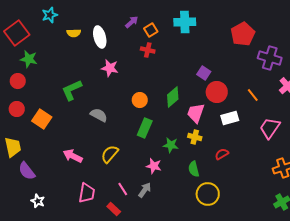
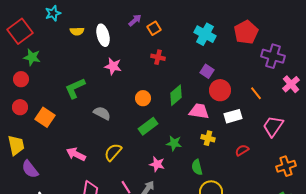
cyan cross: (185, 22) -> (205, 34), moved, turned 30
red cross: (148, 50) -> (158, 57), moved
pink trapezoid: (196, 113) -> (199, 111), turned 80
green rectangle: (145, 128) -> (148, 126), turned 30
yellow cross: (195, 137) -> (208, 138), moved
red semicircle: (222, 154) -> (242, 150), moved

